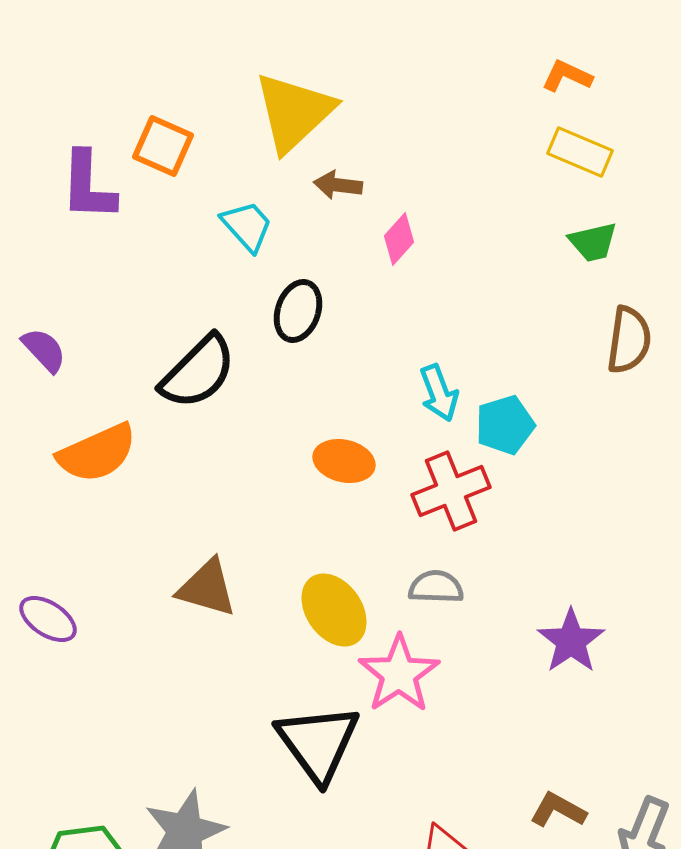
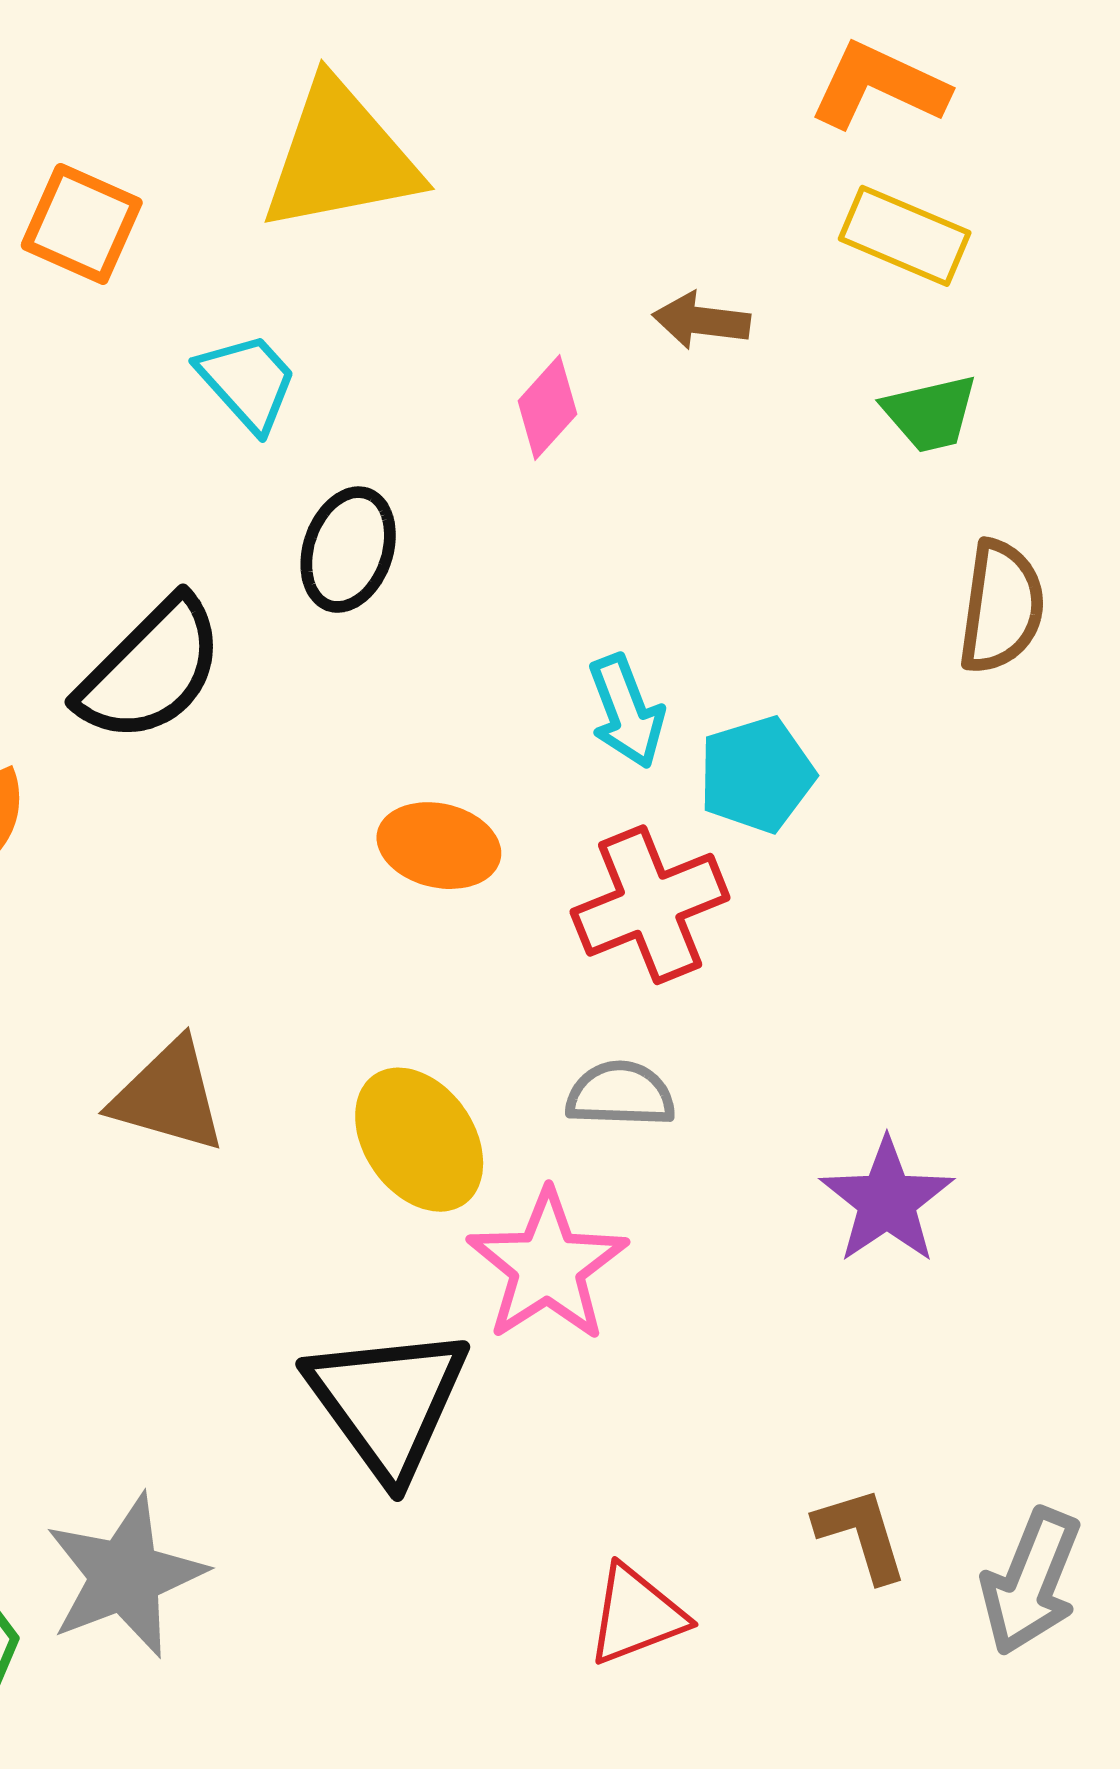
orange L-shape: (567, 76) -> (879, 86), size x1.4
yellow triangle: (294, 112) -> (340, 157), turned 32
brown arrow: (338, 185) -> (701, 321), moved
brown L-shape: (558, 810) -> (861, 1534), turned 44

